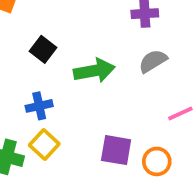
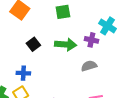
green arrow: (94, 71) -> (66, 45), moved

